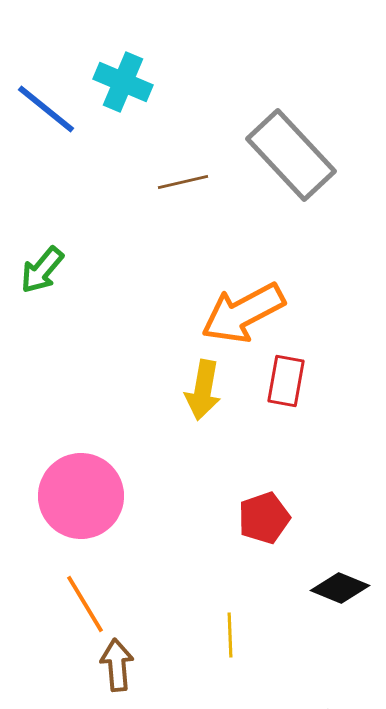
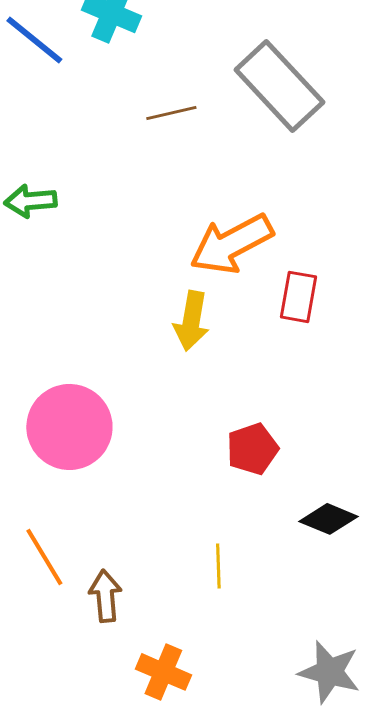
green arrow: (42, 270) -> (30, 201), turned 45
red rectangle: (286, 381) -> (298, 297), moved
orange line: (85, 604) -> (44, 557), moved

